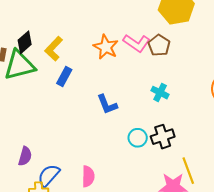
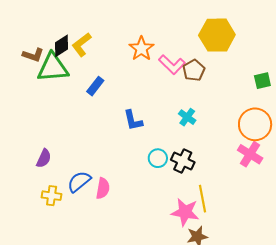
orange star: (106, 47) -> (141, 49), moved
yellow L-shape: (54, 49) -> (82, 45), moved
black cross: (163, 137) -> (183, 161), turned 35
blue semicircle: (49, 175) -> (79, 182), moved

